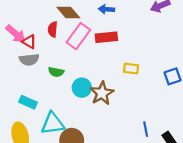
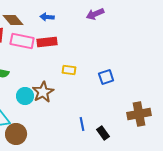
pink rectangle: (78, 36) -> (22, 41), turned 65
cyan circle: (82, 88) -> (25, 96), moved

